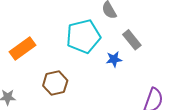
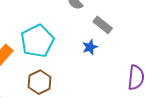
cyan pentagon: (83, 36) -> (37, 41), moved

